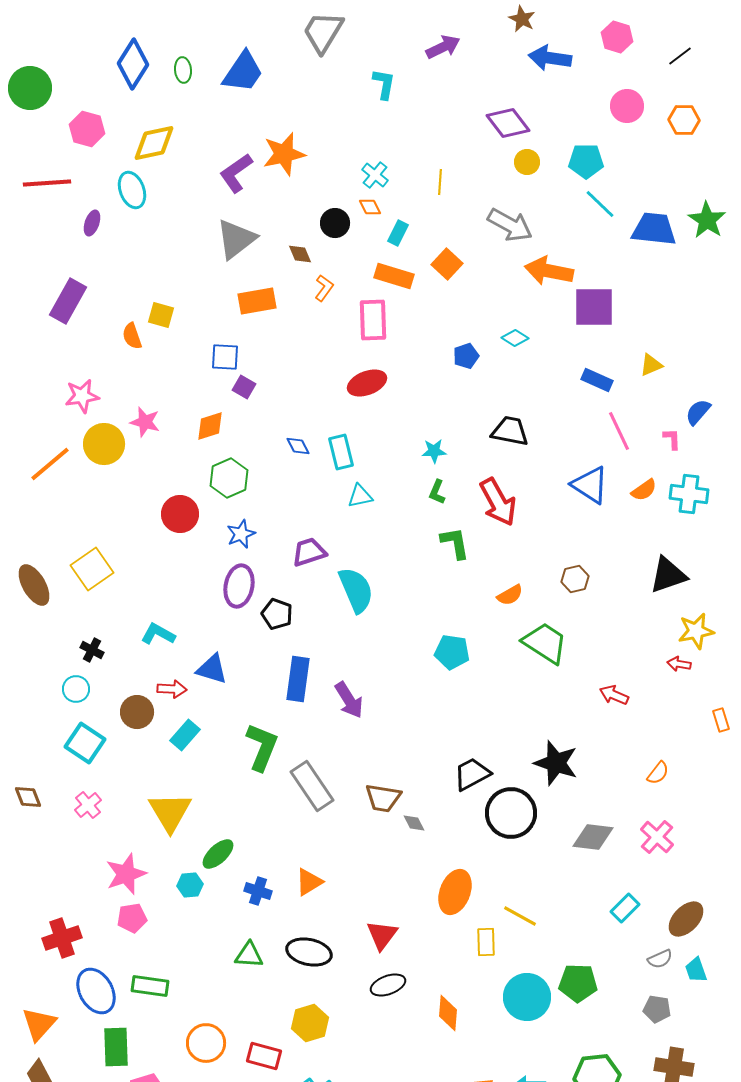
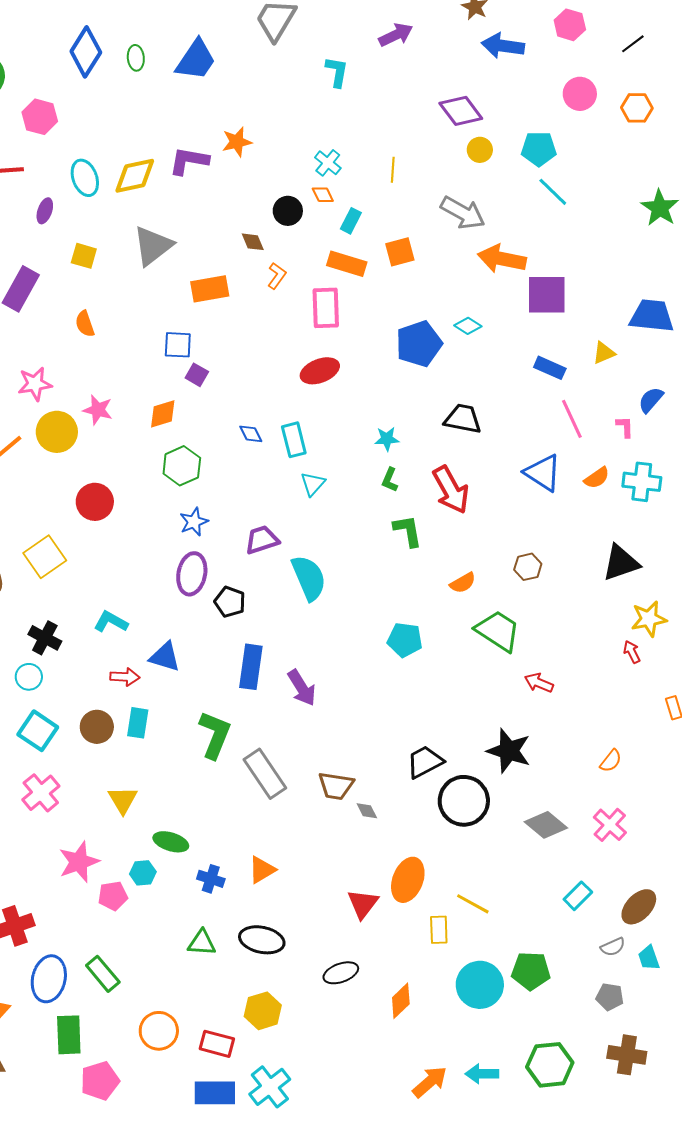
yellow diamond: (154, 143) -> (135, 176), moved
orange star: (284, 154) -> (237, 142), size x0.7
purple L-shape: (236, 173) -> (189, 161), turned 45
blue trapezoid: (654, 229) -> (652, 316), moved
gray triangle: (236, 239) -> (153, 246), moved
orange square: (447, 264) -> (400, 252), turned 32
yellow square: (161, 315) -> (84, 256), moved
blue pentagon: (466, 356) -> (419, 344), size x1.8
cyan triangle: (360, 496) -> (313, 484), turned -36
red circle: (180, 514) -> (95, 502), moved
black cross: (92, 650) -> (45, 638), size x1.4
red arrow: (679, 664) -> (632, 652), turned 55
red arrow: (614, 695) -> (539, 683), moved
brown circle: (137, 712) -> (97, 727), moved
cyan rectangle: (185, 735) -> (138, 723), turned -32
pink cross: (88, 805) -> (41, 793), size x1.4
yellow triangle: (170, 812) -> (123, 800), size x0.7
gray diamond: (593, 837) -> (546, 825), turned 33
green ellipse: (218, 854) -> (171, 842), turned 60
pink pentagon: (132, 918) -> (113, 896), moved
red triangle: (382, 935) -> (363, 904), moved
green rectangle: (150, 986) -> (103, 974), turned 42
blue ellipse: (96, 991) -> (49, 979), turned 42
orange diamond: (448, 1013) -> (401, 1001), turned 42

